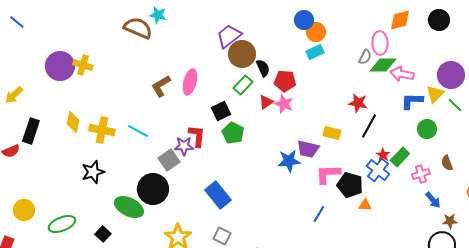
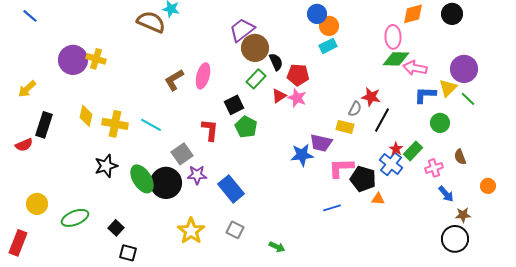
gray semicircle: (365, 57) -> (355, 109), moved
purple star: (184, 146) -> (197, 175), moved
green ellipse: (129, 207) -> (142, 179), moved, turned 32
blue line: (319, 214) -> (332, 208), turned 42

